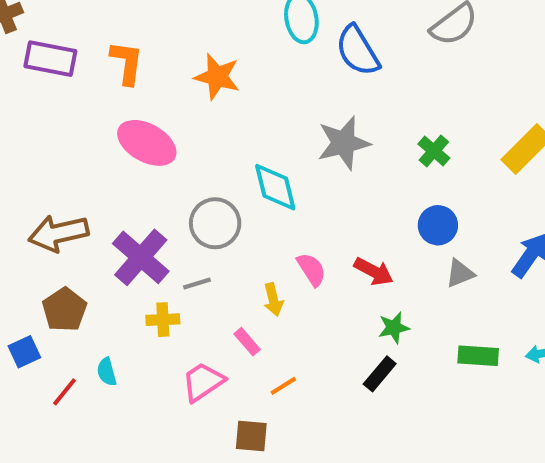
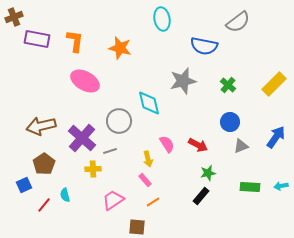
blue semicircle: (358, 51) -> (204, 46), moved, turned -48
pink rectangle: (247, 342) -> (145, 180), moved

